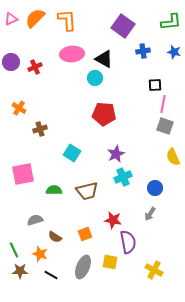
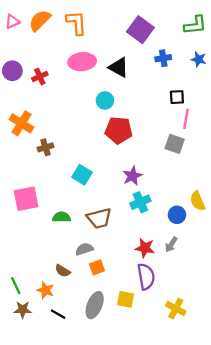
cyan circle: (95, 78) -> (105, 100), moved
orange cross: (19, 108) -> (21, 123), size x1.5
gray square: (165, 126) -> (175, 144), moved
yellow semicircle: (173, 157) -> (198, 201), moved
gray semicircle: (35, 220) -> (84, 249), moved
red star: (113, 220) -> (145, 248), moved

